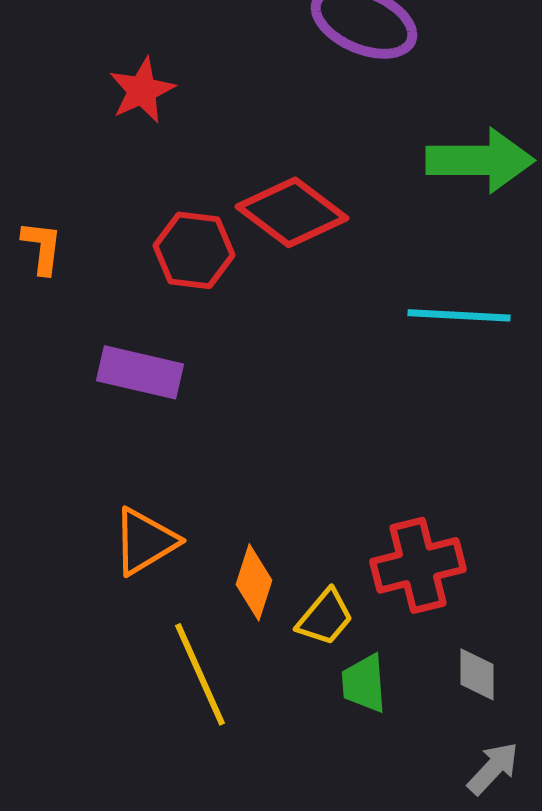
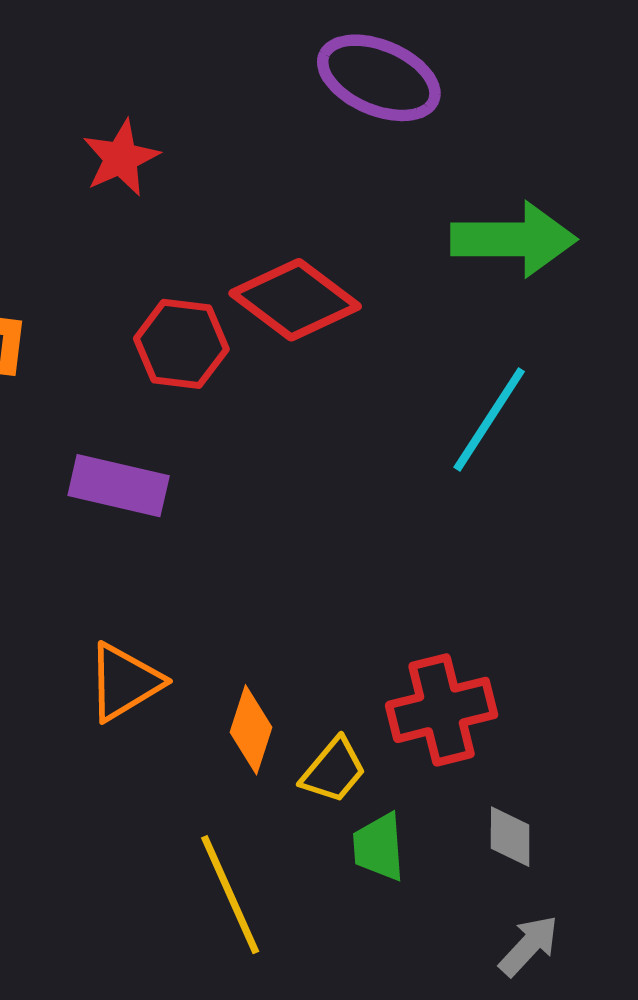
cyan line: (459, 315) -> (489, 419), turned -60
yellow line: (200, 674) -> (230, 895), moved

